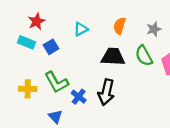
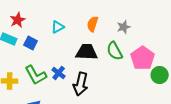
blue square: (51, 47) -> (31, 43), turned -32
blue cross: (79, 97) -> (59, 73), moved

